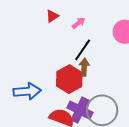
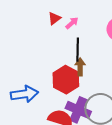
red triangle: (52, 16) -> (54, 18), moved
black line: (83, 50) -> (78, 50), turned -30

